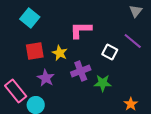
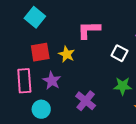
purple cross: (81, 71) -> (86, 101), moved, turned -30
green star: (103, 83) -> (123, 86), moved
pink rectangle: (16, 91) -> (24, 81), moved, turned 35

